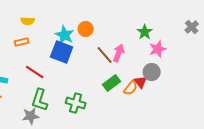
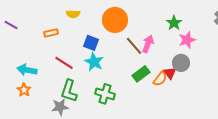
yellow semicircle: (28, 21) -> (73, 14), moved
orange circle: (86, 29) -> (115, 20), size x1.6
cyan star: (65, 35) -> (94, 62), moved
blue square: (62, 52) -> (91, 43), size x0.7

